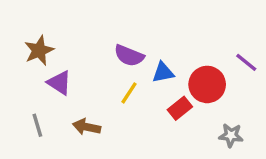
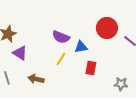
red circle: (207, 84) -> (107, 28), moved
red rectangle: (180, 108) -> (91, 68), turned -40

